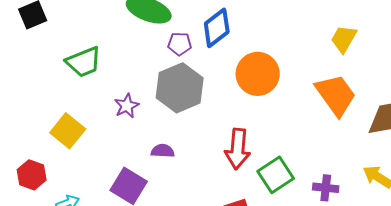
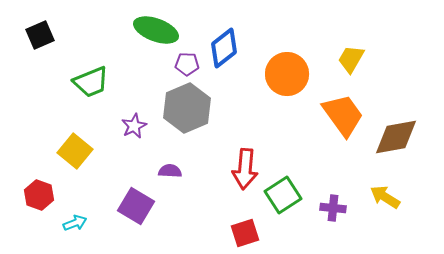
orange circle: (258, 74) -> (287, 74), moved

